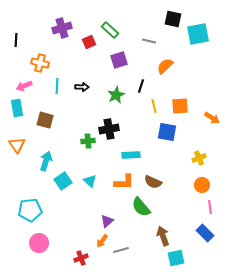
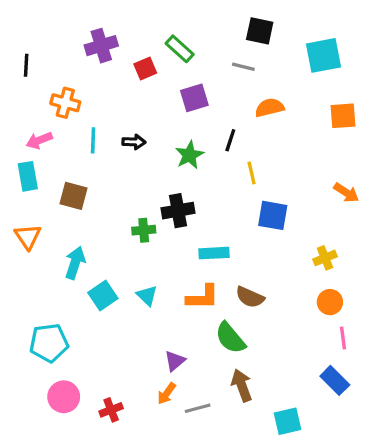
black square: (173, 19) -> (260, 31), moved
orange semicircle: (165, 66) -> (269, 108), turned 30
orange square: (180, 106) -> (343, 116), moved
brown arrow: (163, 236) -> (242, 385), moved
red cross: (81, 258) -> (111, 410), moved

